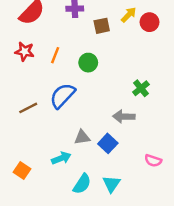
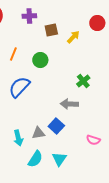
yellow arrow: (129, 15) -> (73, 37), moved
red circle: (149, 22) -> (97, 23), moved
gray triangle: (82, 137) -> (38, 133), moved
cyan arrow: (61, 158) -> (18, 138), turned 98

